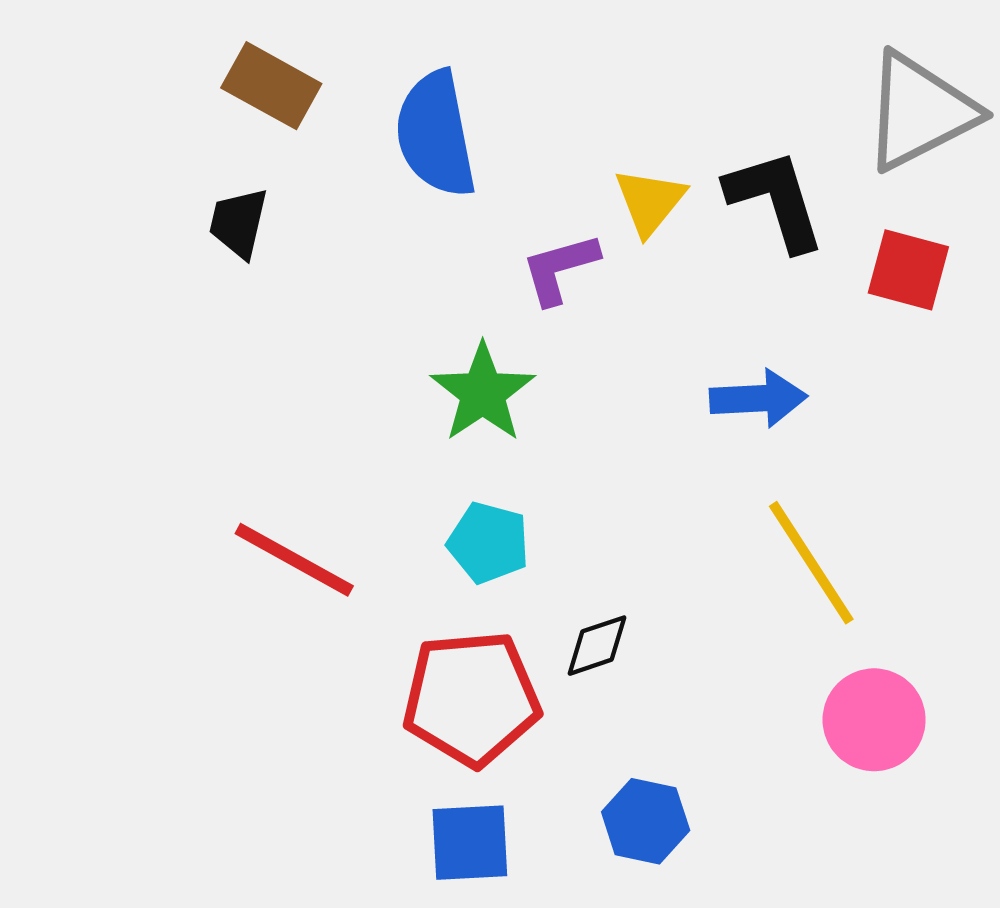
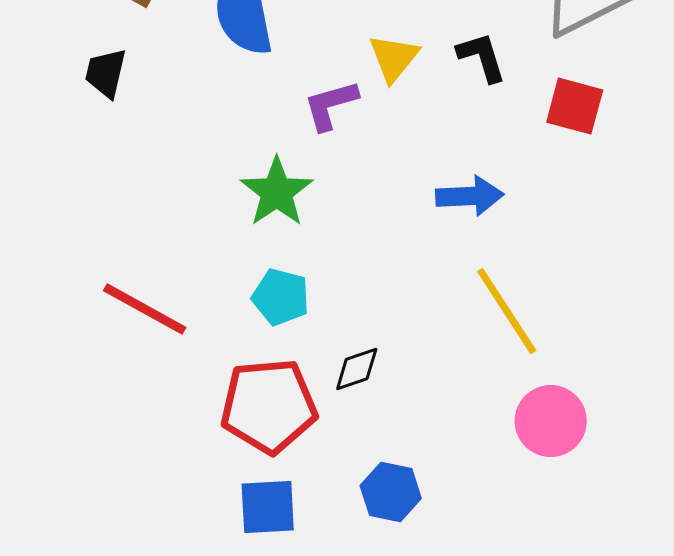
black L-shape: (776, 200) -> (482, 57), size x0.7

